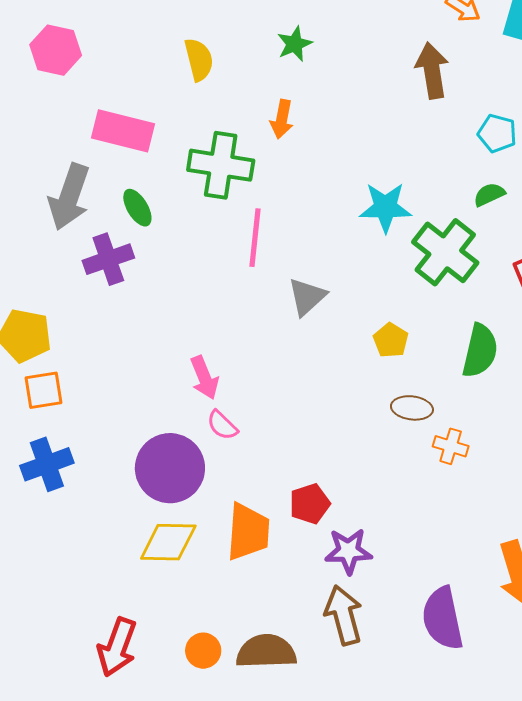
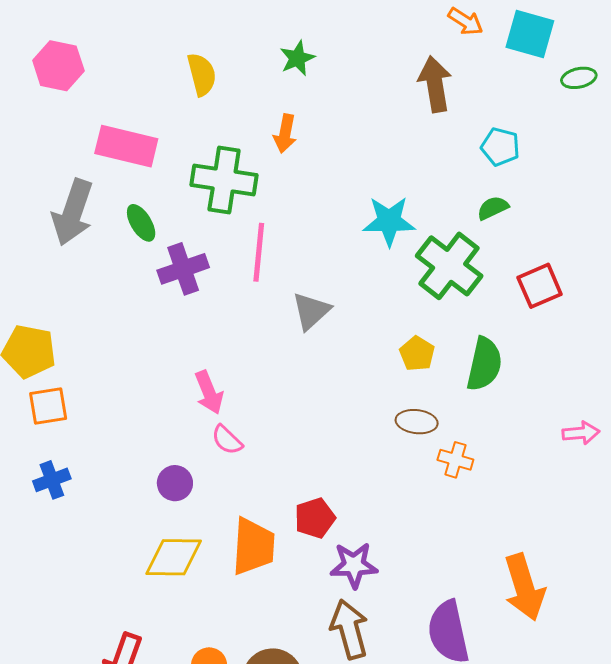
purple cross: (108, 259) -> (183, 269), moved
yellow pentagon: (391, 340) -> (417, 354), moved
blue cross: (47, 464) -> (52, 480), size x0.7
purple circle: (170, 468) -> (175, 483), size x0.5

